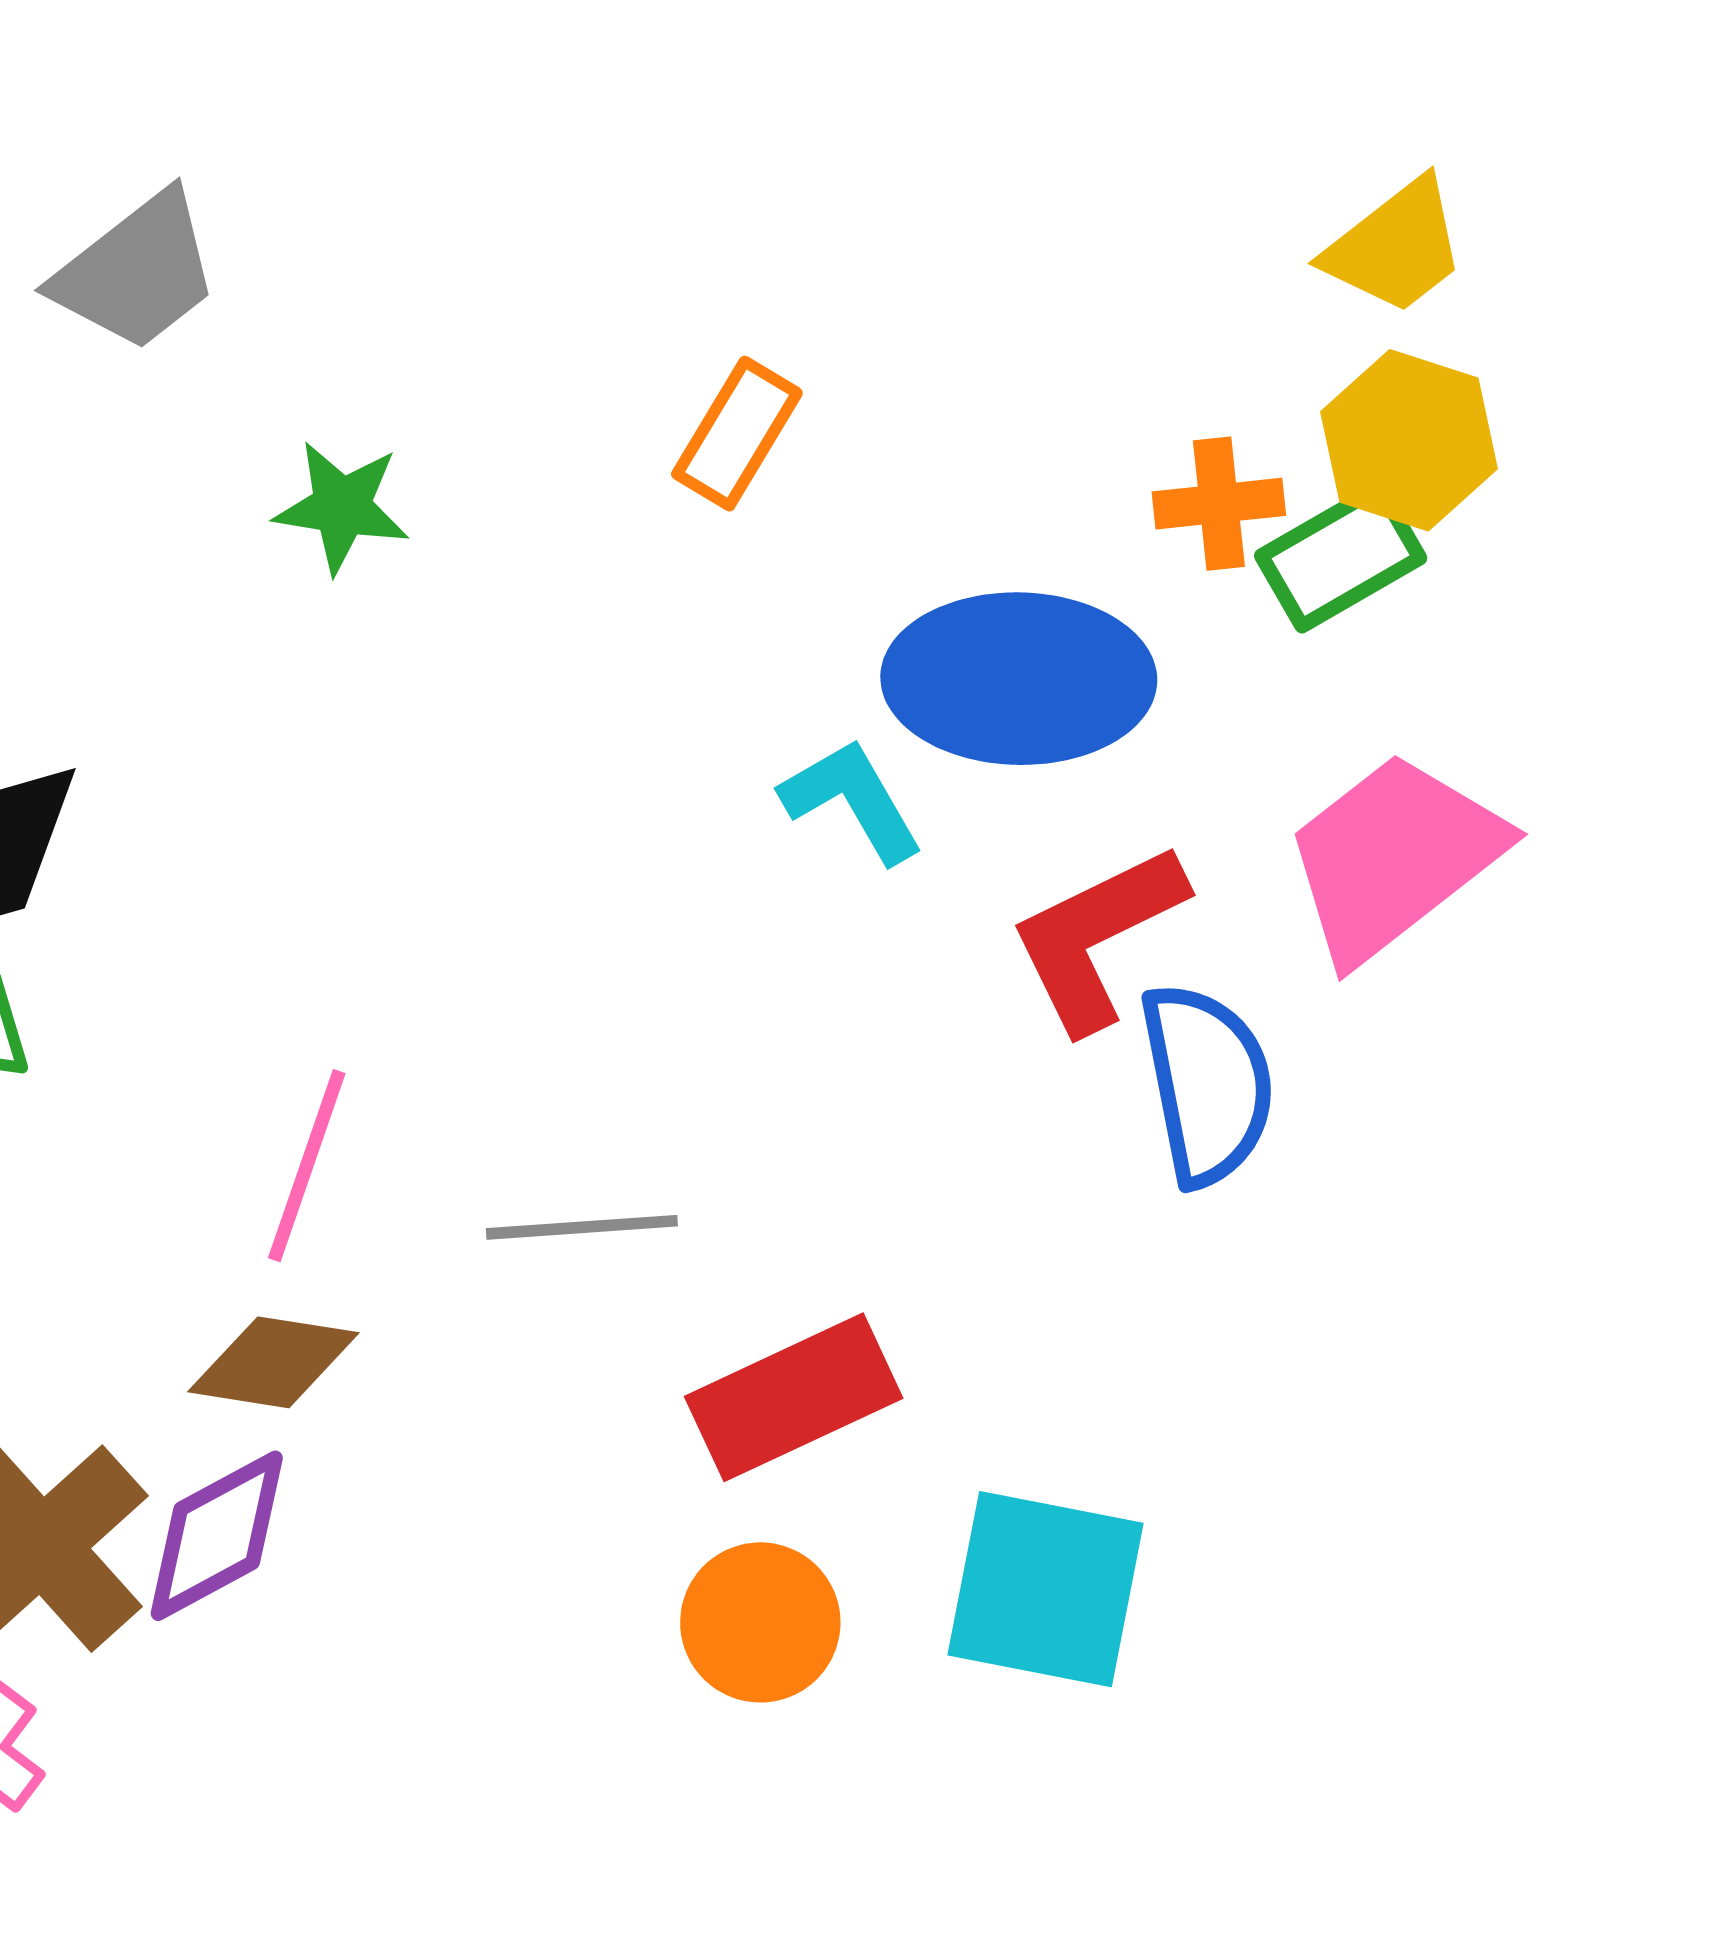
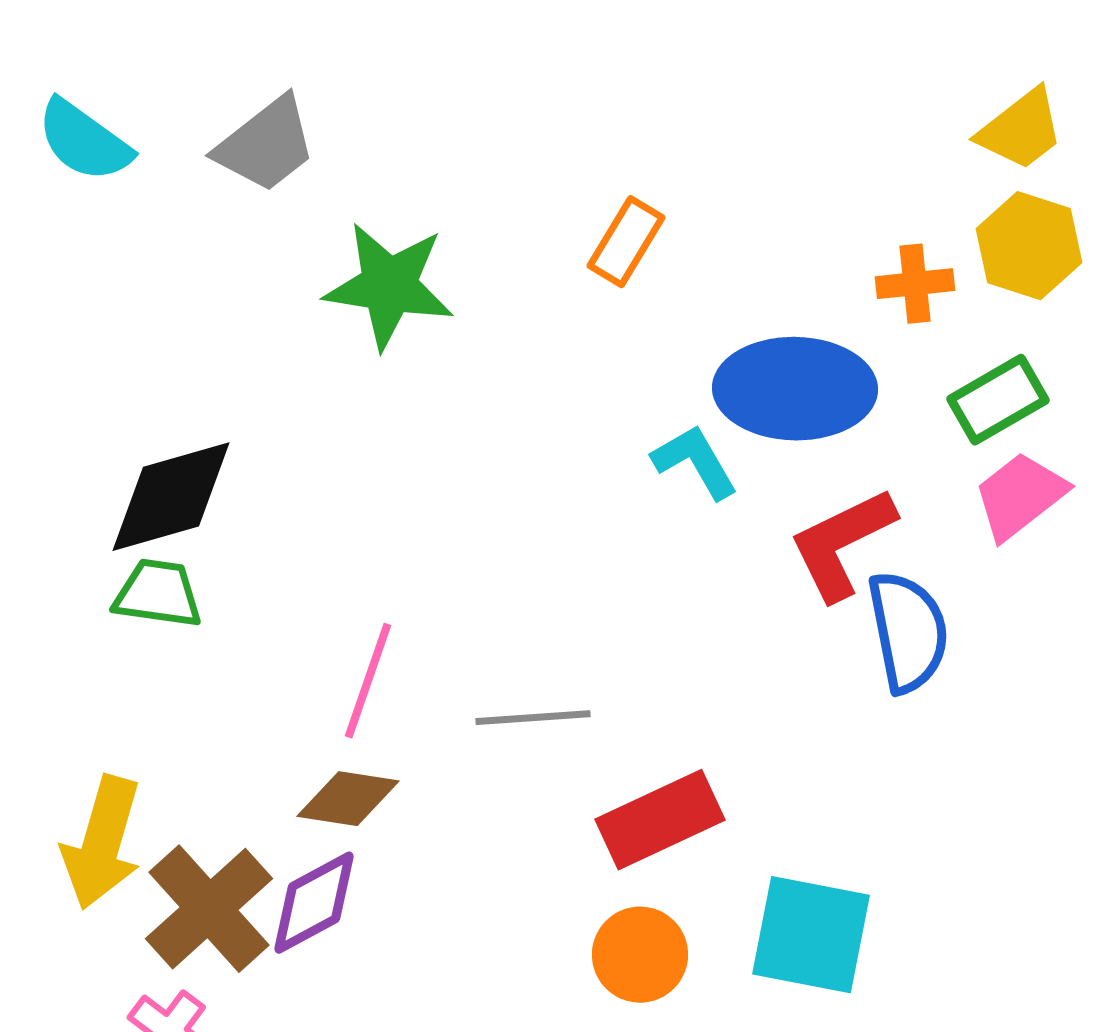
green star: (342, 507) -> (389, 286), size x1.6
green rectangle: (1341, 557) -> (998, 400), moved
pink trapezoid: (1394, 857) -> (1020, 496), size x0.7

